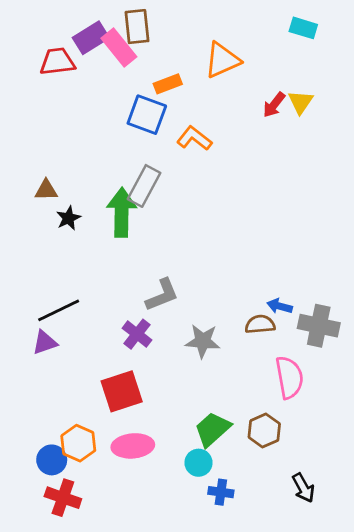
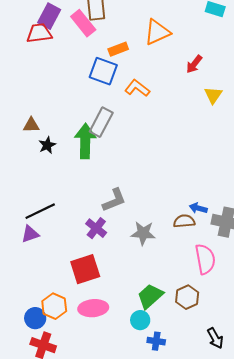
purple rectangle: (91, 38) -> (49, 16), moved, turned -30
yellow triangle: (301, 102) -> (213, 95), moved

